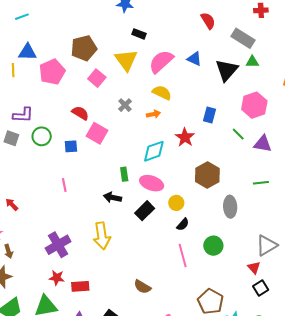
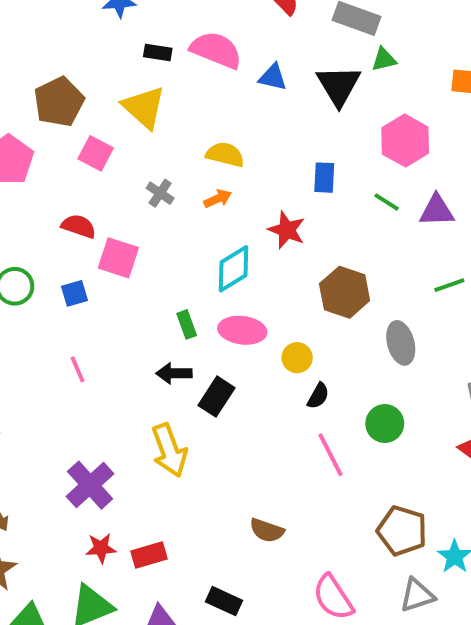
pink semicircle: (161, 62) -> (216, 50), moved, turned 76
black rectangle: (145, 211) -> (216, 397), moved

